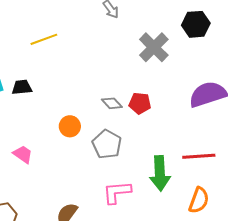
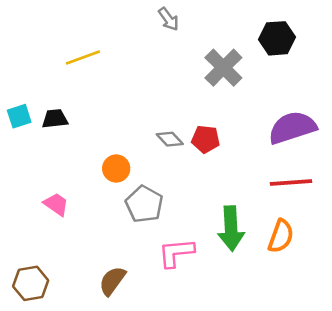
gray pentagon: (107, 144) -> (144, 204), moved
red line: (199, 156) -> (291, 183), moved
orange semicircle: (199, 200) -> (281, 236), moved

